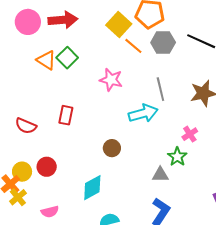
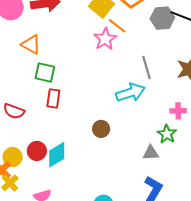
gray hexagon: (163, 43) -> (162, 18), moved
green square: (67, 58) -> (45, 72), moved, turned -30
pink star: (111, 80) -> (105, 39), moved, turned 30
pink cross: (190, 134) -> (178, 111), turned 35
cyan diamond: (92, 188) -> (57, 155), moved

